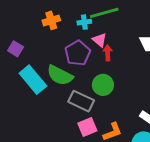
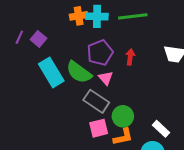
cyan cross: (84, 22) -> (97, 16), moved, size x1.5
pink triangle: (99, 40) -> (106, 78), moved
green circle: (103, 85) -> (123, 116), moved

